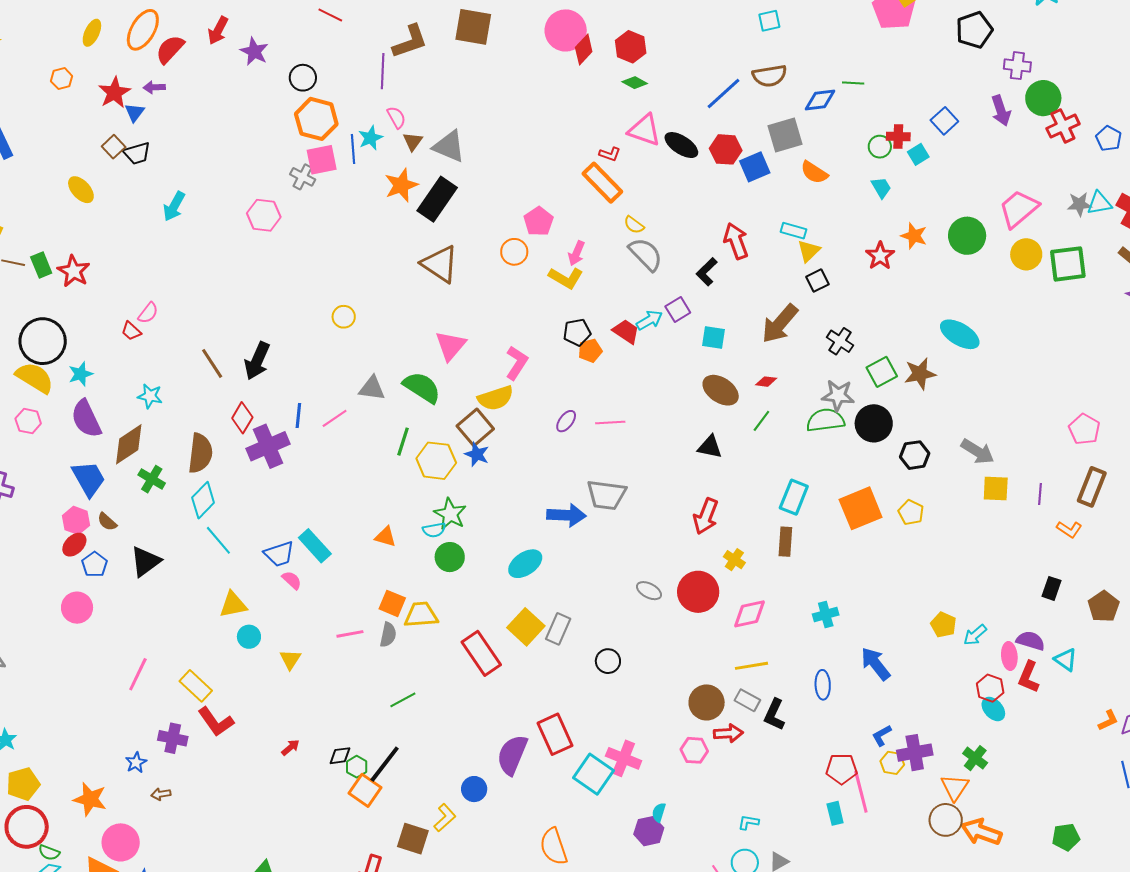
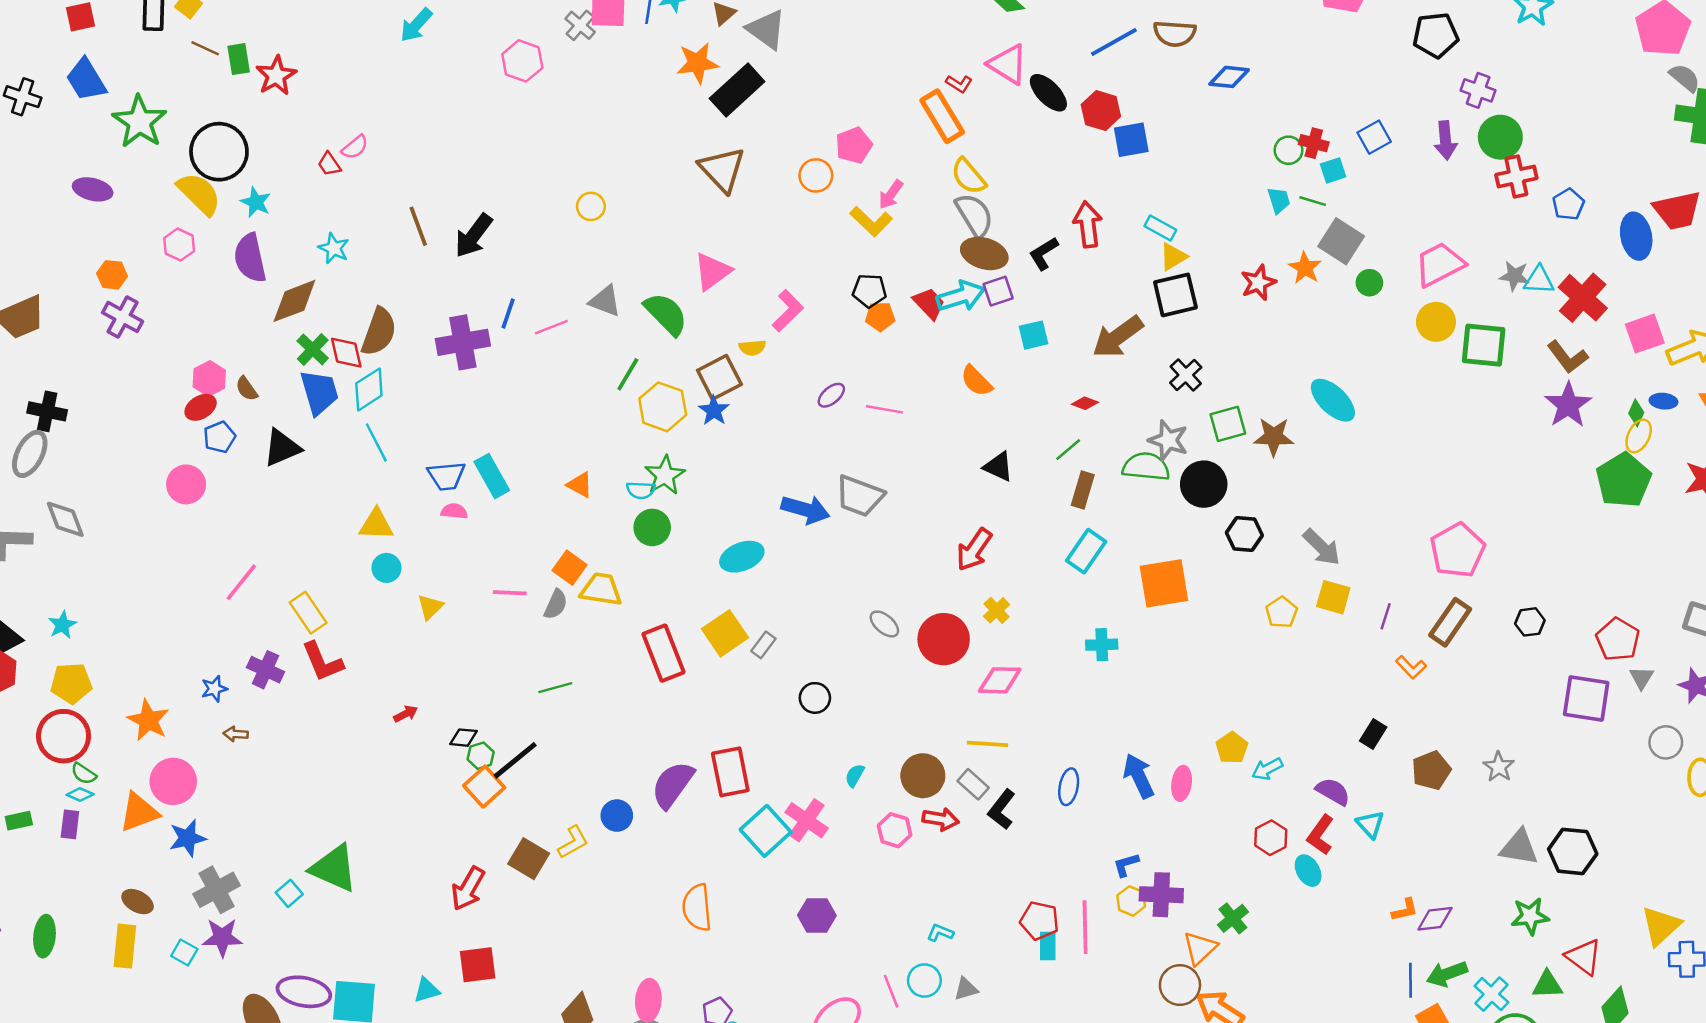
green line: (853, 83) -> (1313, 201), moved
gray square: (785, 135) -> (1341, 241), moved, turned 36
orange semicircle: (814, 172) -> (976, 381), moved
yellow semicircle: (634, 225) -> (968, 176), size x1.5
green circle: (967, 236) -> (1369, 283), size x0.6
black square: (817, 280) -> (1175, 295), size x1.6
cyan arrow: (649, 320) -> (961, 296), size x1.4
cyan square: (714, 337) -> (1033, 335), turned -35
cyan star: (81, 374) -> (256, 202), turned 30
brown ellipse: (721, 390) -> (984, 253), moved, turned -30
yellow semicircle: (496, 398) -> (752, 348), size x0.6
red diamond: (242, 418) -> (346, 353), moved, turned -56
pink pentagon: (1084, 429) -> (1457, 550), size x1.4
blue trapezoid: (89, 479) -> (319, 392), moved
yellow pentagon: (911, 512) -> (1282, 612), moved
brown rectangle: (785, 542) -> (1083, 490), moved
pink semicircle: (292, 580) -> (454, 511), turned -50
cyan cross: (826, 614) -> (1102, 645), moved
gray rectangle: (558, 629) -> (763, 645), size x0.7
pink ellipse: (1009, 656) -> (1182, 783), moved
cyan ellipse: (993, 709) -> (1308, 871), moved
red pentagon: (842, 769) -> (1039, 921), moved
cyan semicircle: (659, 812) -> (855, 775), moved

